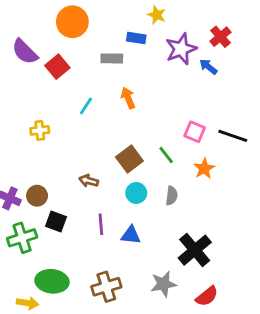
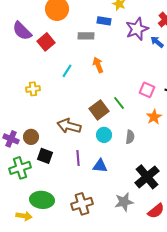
green line: (166, 155) -> (119, 103), moved
brown arrow: (89, 181) -> (69, 126), size x1.6

